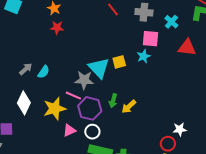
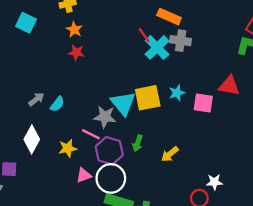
cyan cross: (171, 22) -> (157, 47), moved, size x1.5
pink square: (151, 39) -> (203, 103), moved
yellow square: (119, 62) -> (148, 98), size x1.6
yellow arrow: (129, 107) -> (170, 154), moved
yellow star: (55, 109) -> (68, 148), size x0.7
white circle: (92, 132) -> (111, 178), size x1.6

